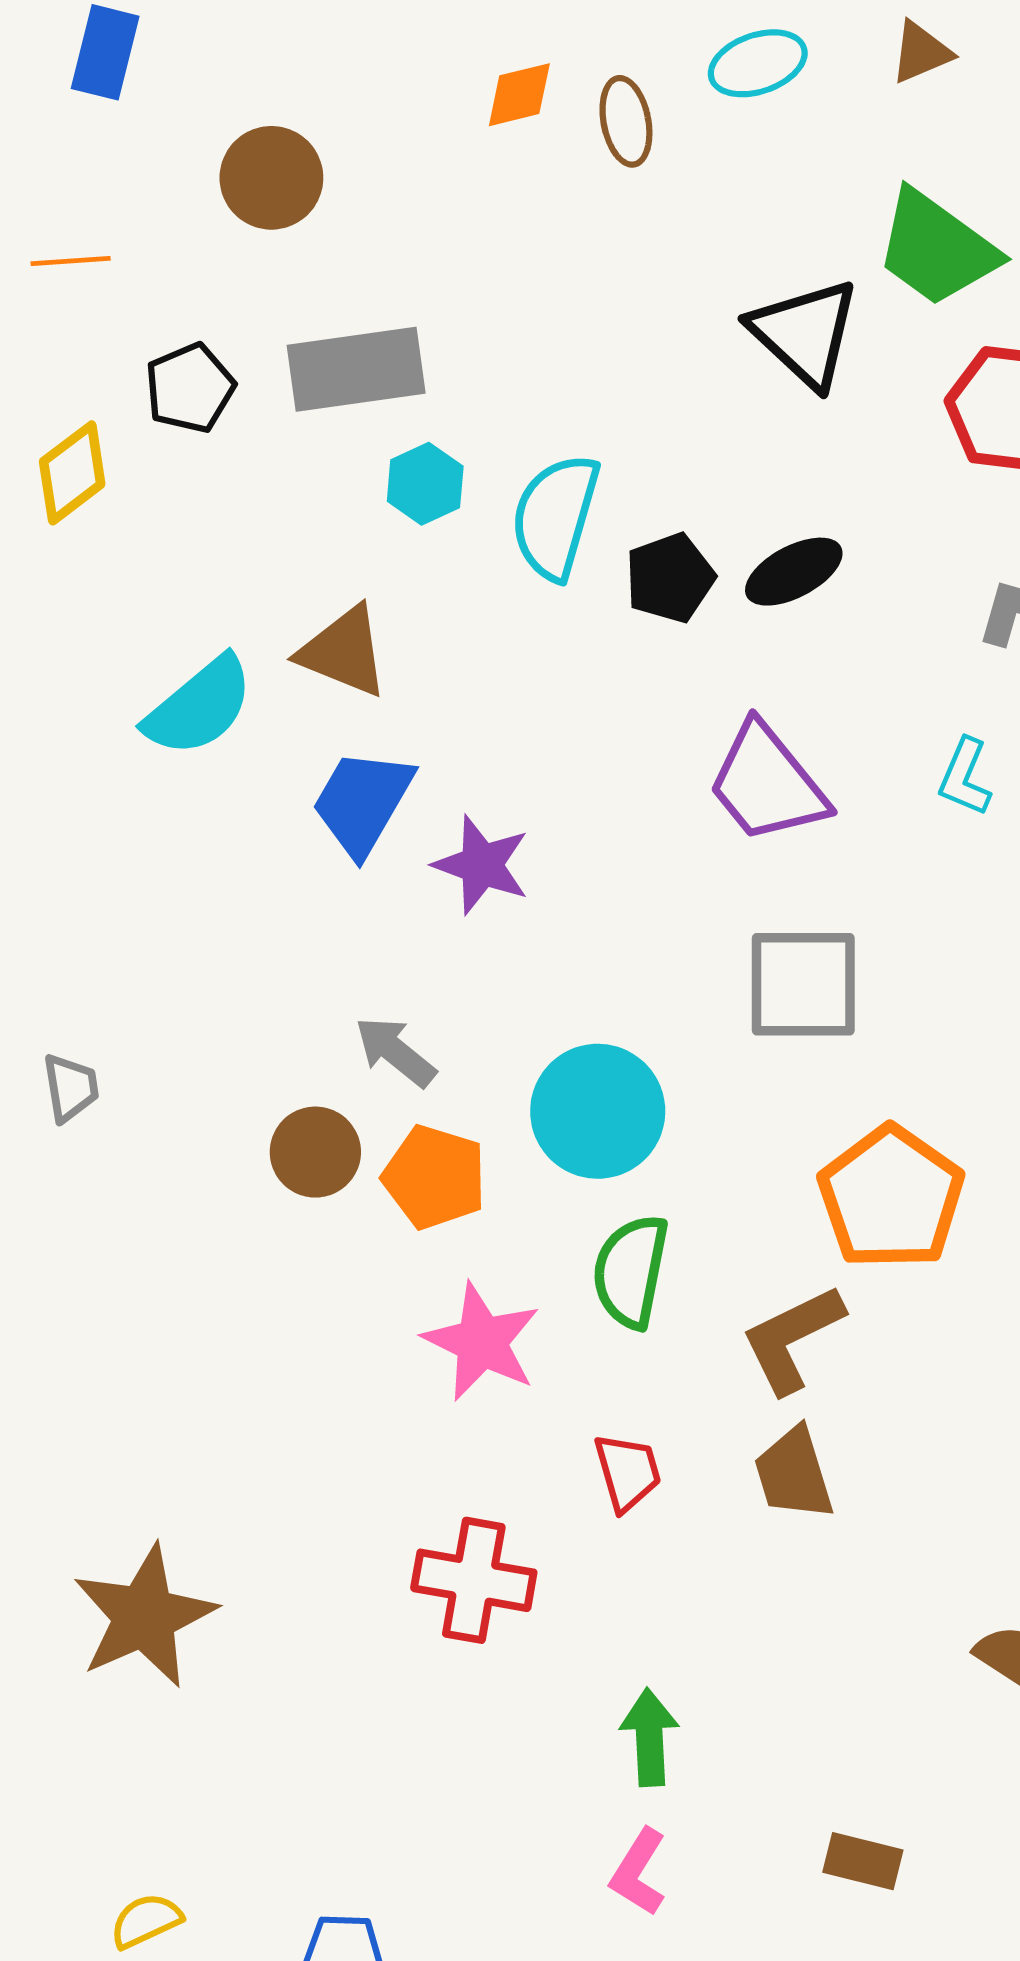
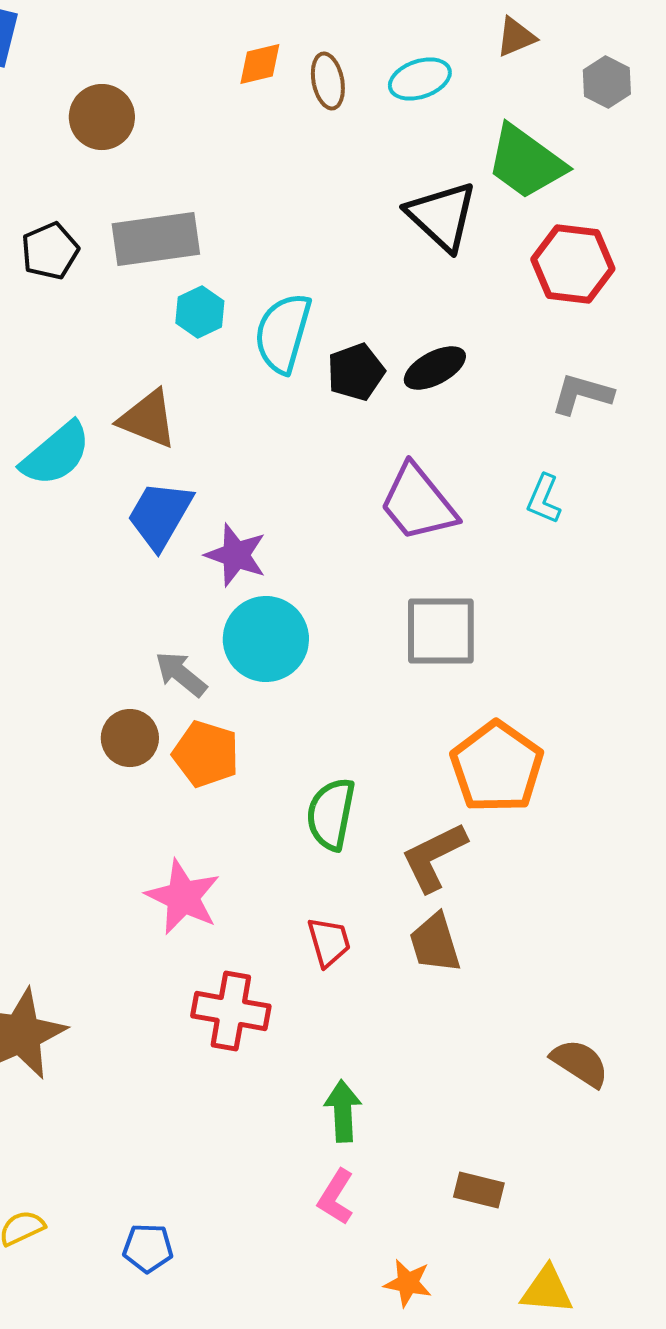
cyan ellipse: (758, 63) -> (420, 79), moved
cyan circle: (598, 1111) -> (266, 639), moved
pink star: (482, 1342) -> (183, 897), moved

